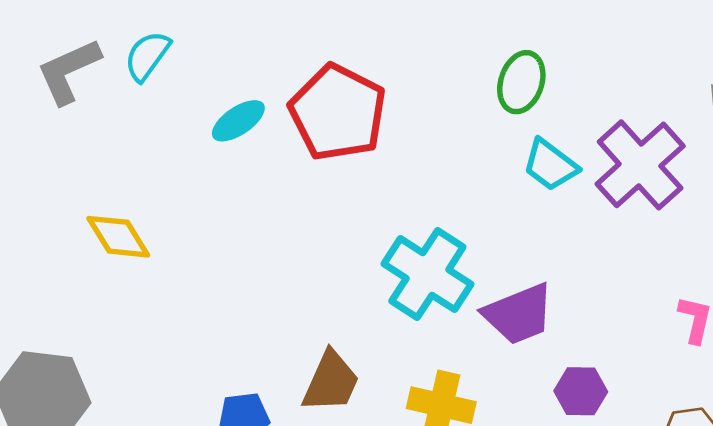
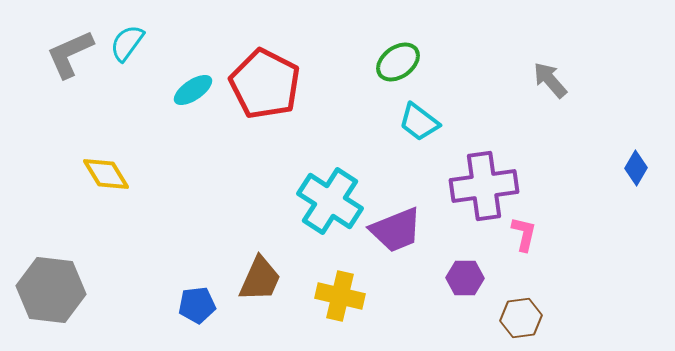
green ellipse: (521, 82) -> (398, 62), turned 36
purple cross: (640, 165) -> (484, 186), moved, turned 34
purple hexagon: (581, 391) -> (465, 278), moved

